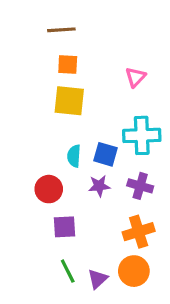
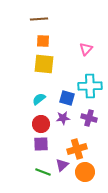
cyan semicircle: (74, 156) -> (39, 99), moved, turned 48
red circle: (49, 189) -> (41, 124), moved
orange cross: (139, 232) -> (77, 149), moved
green line: (68, 271) -> (43, 172), turned -42
purple triangle: (98, 279) -> (62, 165), moved

